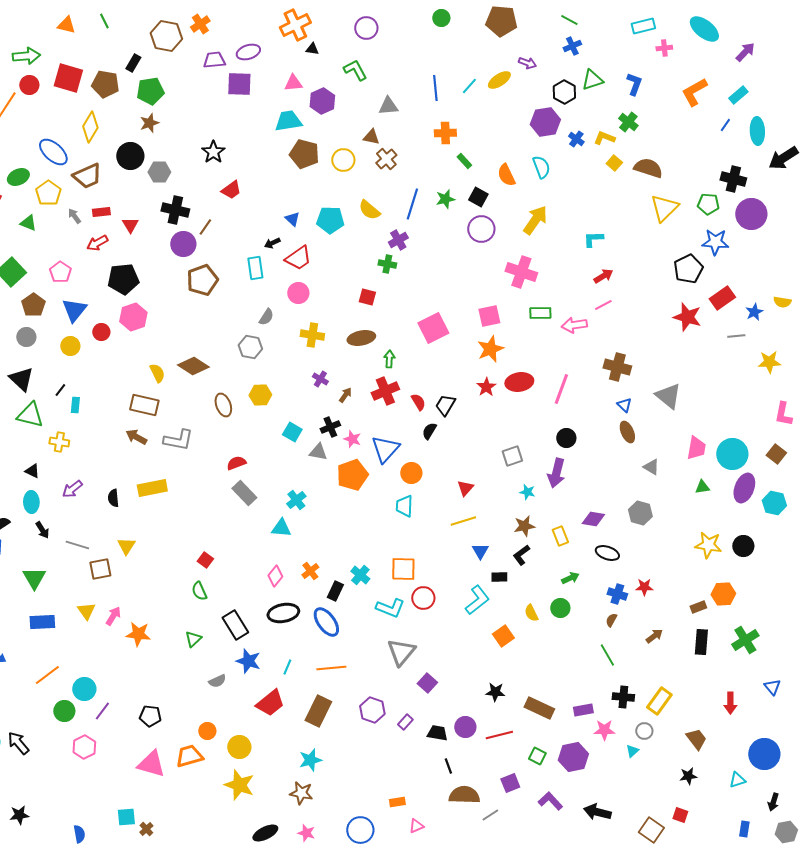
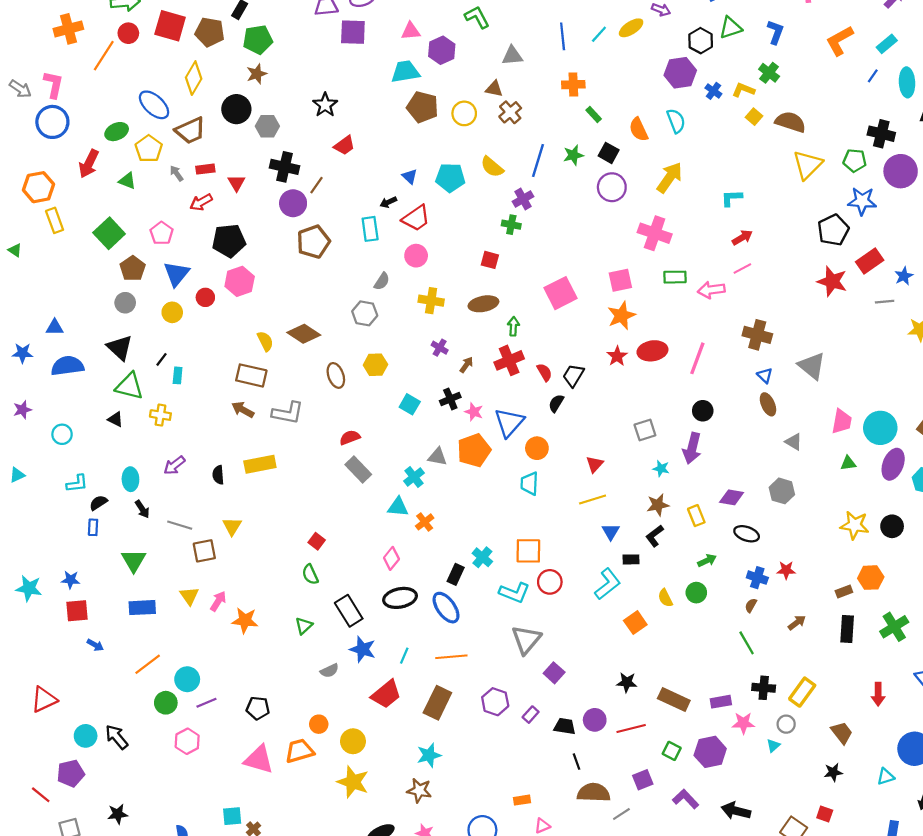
gray triangle: (318, 452) -> (437, 457), moved
black triangle: (32, 471) -> (116, 419), moved
orange cross: (310, 571) -> (425, 522), moved
purple line: (102, 711) -> (206, 703), turned 30

